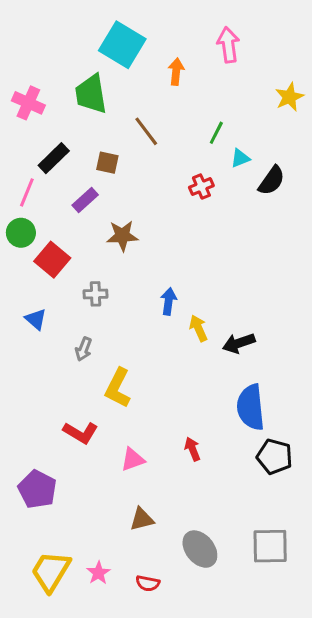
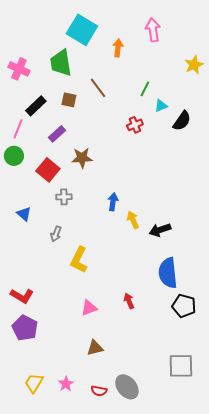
brown square: (107, 163) -> (69, 100), moved
red square: (52, 260) -> (48, 170), moved
red L-shape: (81, 433) -> (22, 296), moved
gray ellipse: (200, 549) -> (127, 387), moved
yellow trapezoid: (51, 571) -> (34, 383), size x0.7

